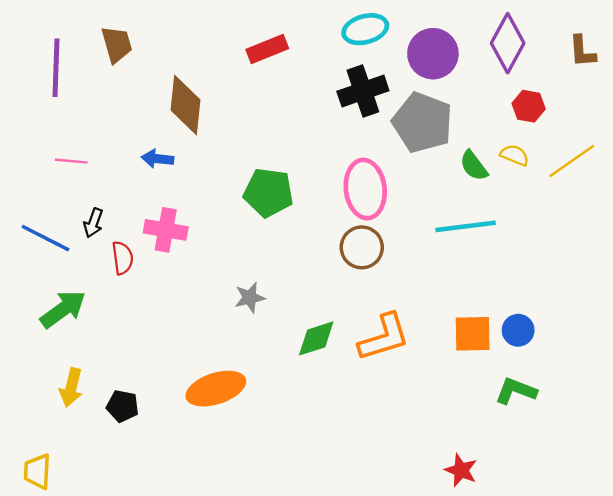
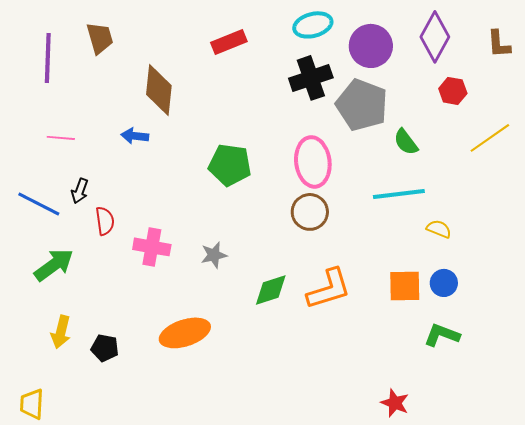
yellow semicircle: (515, 155) -> (439, 229), moved
pink cross: (166, 230) -> (152, 247), moved

